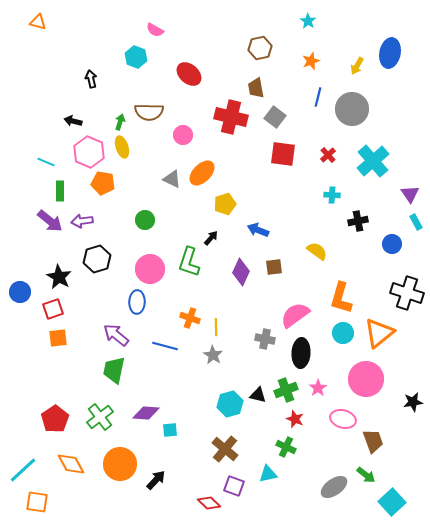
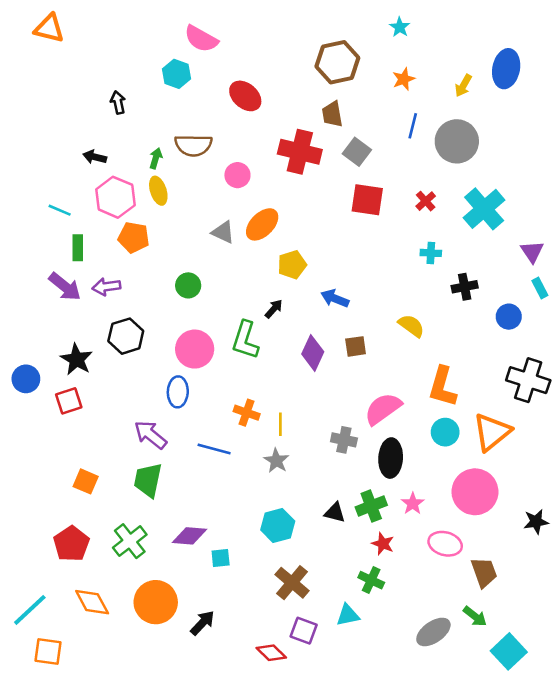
orange triangle: (38, 22) -> (49, 28), size x1.4
pink semicircle: (155, 30) -> (201, 39), size x1.5
brown hexagon: (260, 48) -> (337, 62), size x1.4
orange square: (58, 338) -> (86, 481), moved, turned 30
cyan hexagon: (230, 404) -> (278, 526), moved

